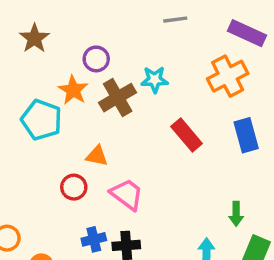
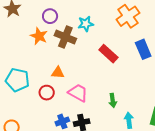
brown cross: (118, 98) -> (65, 37), turned -30
cyan pentagon: (42, 120) -> (17, 80), moved
green arrow: (236, 214) -> (113, 101), moved

